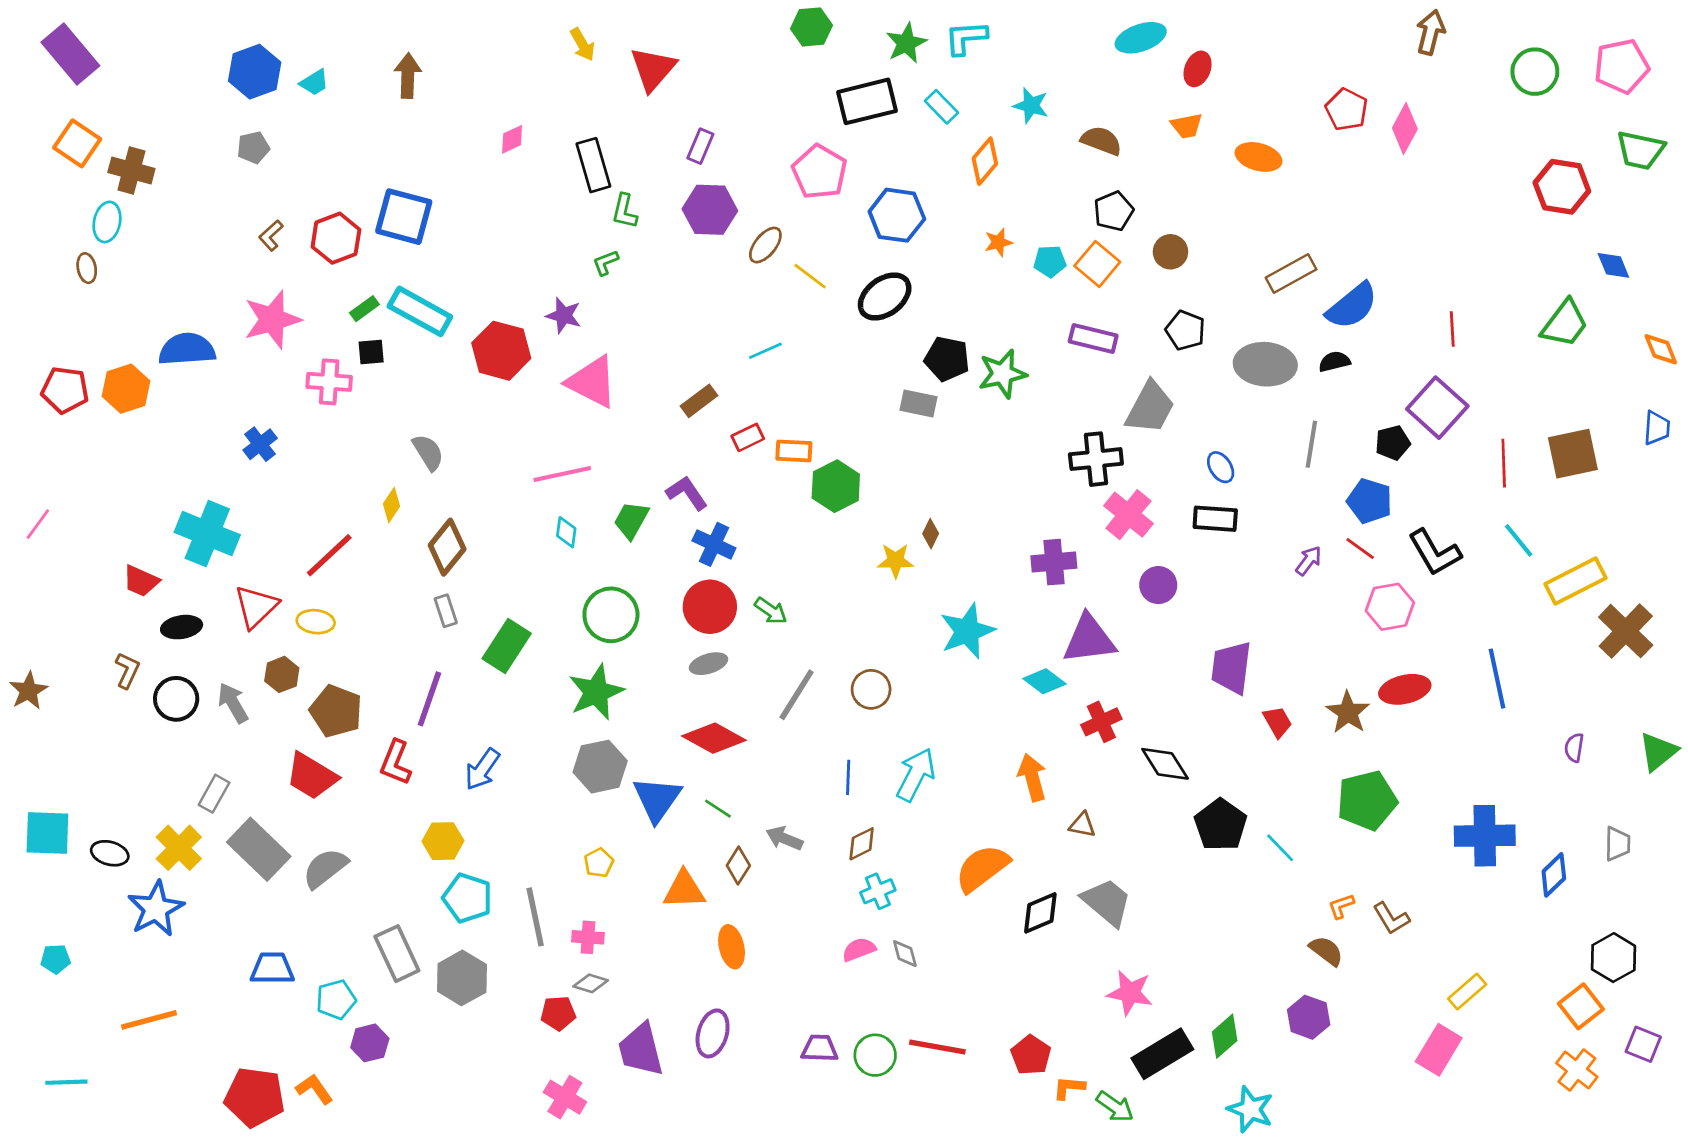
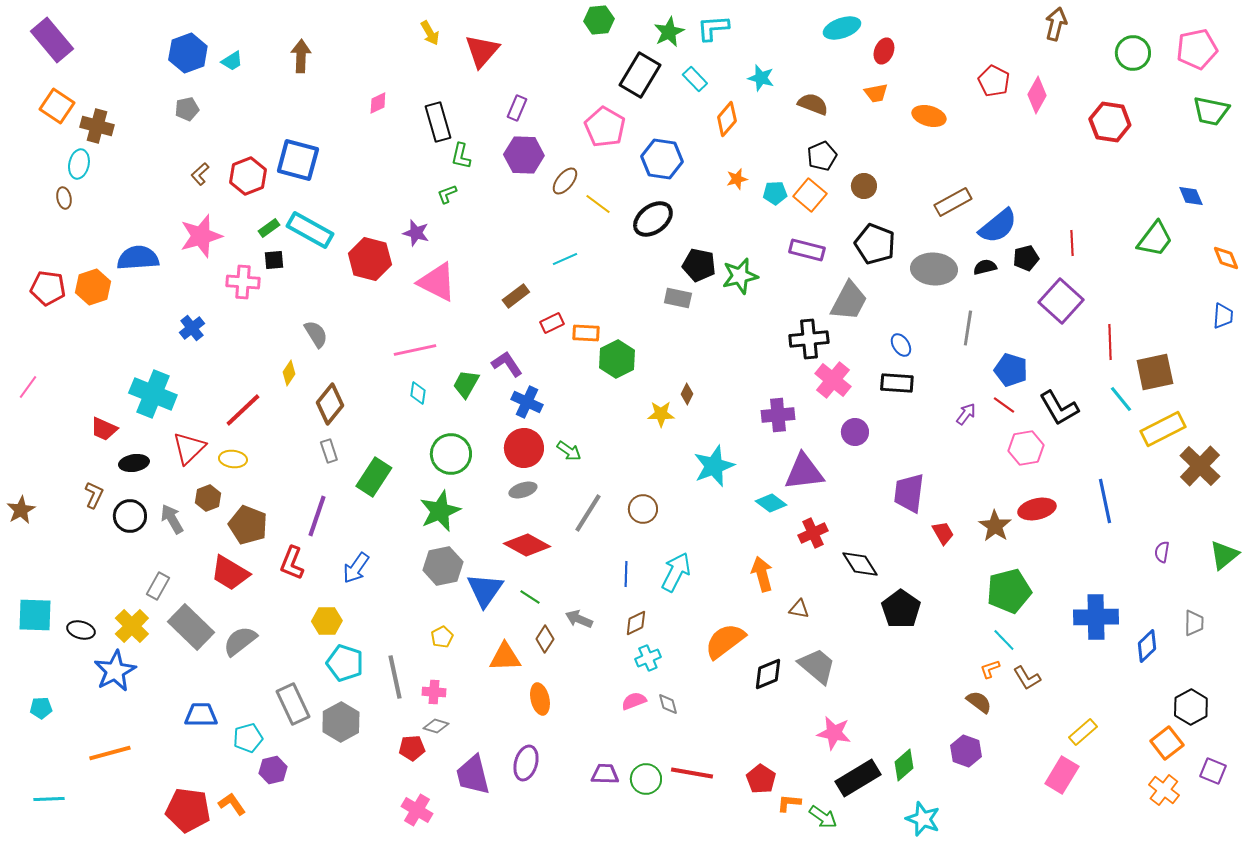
black rectangle: (867, 101) -> (640, 75), turned -45
red hexagon: (1562, 187) -> (1110, 122), moved
black pentagon: (1185, 330) -> (875, 244), size x1.4
black pentagon: (1393, 443) -> (1026, 258), moved
brown square: (1573, 454) -> (1155, 372), moved
cyan line: (1280, 848) -> (1004, 640), moved

